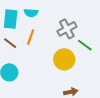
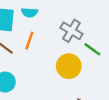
gray cross: (67, 29) -> (71, 31), turned -30

